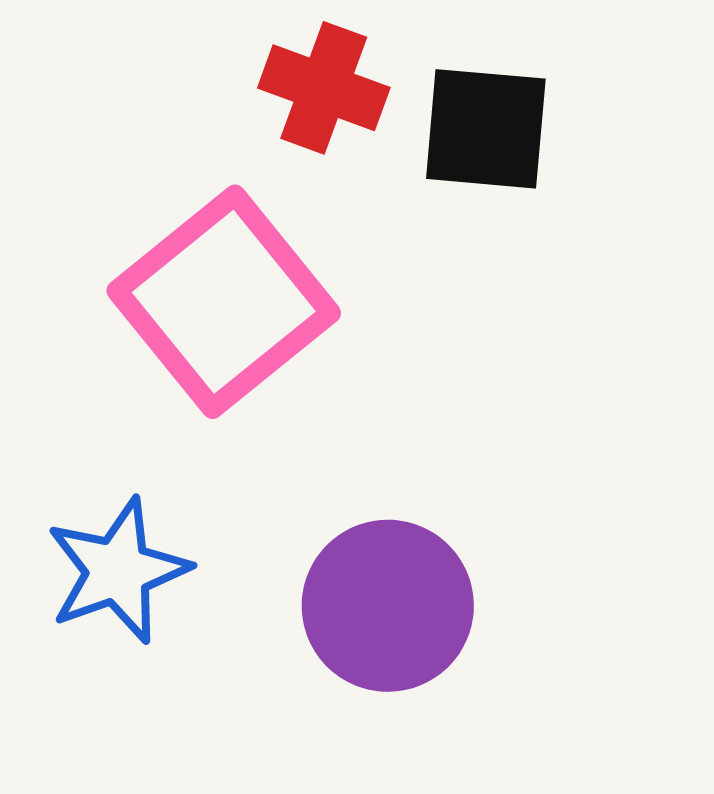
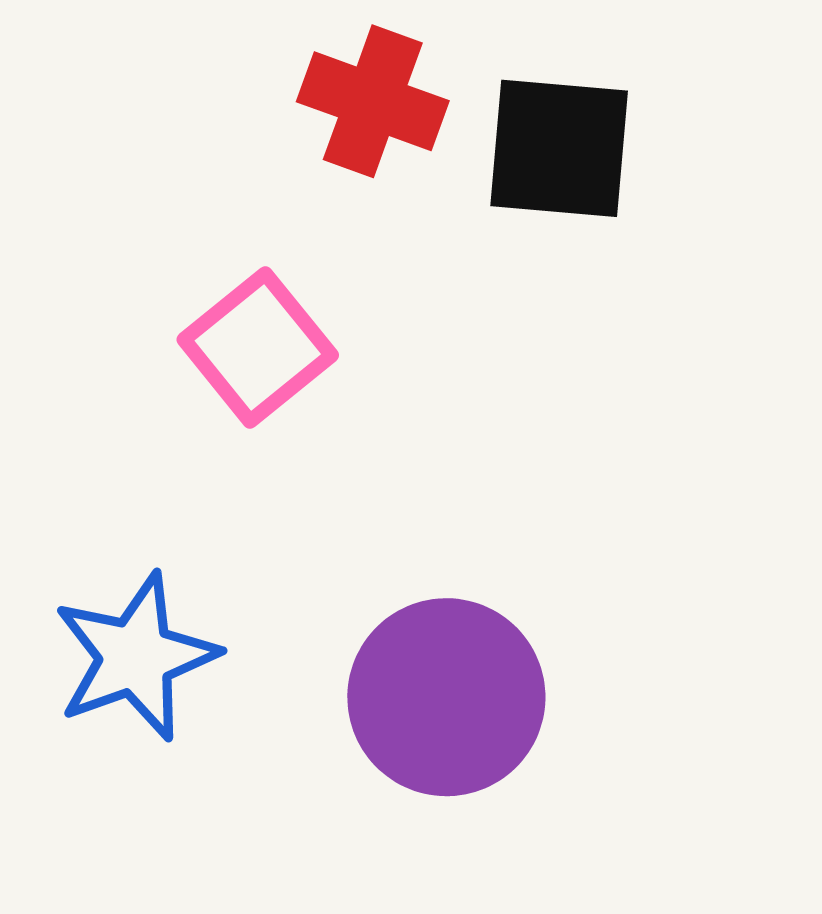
pink square: (224, 302) -> (258, 347), size x0.6

